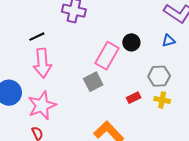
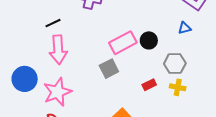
black circle: (131, 42) -> (149, 40), moved
pink rectangle: (107, 56) -> (123, 43), turned 32

